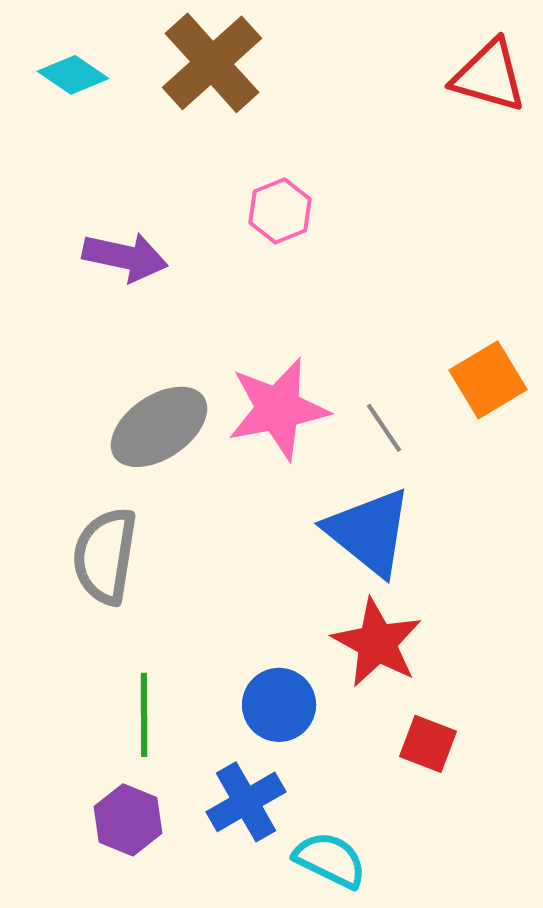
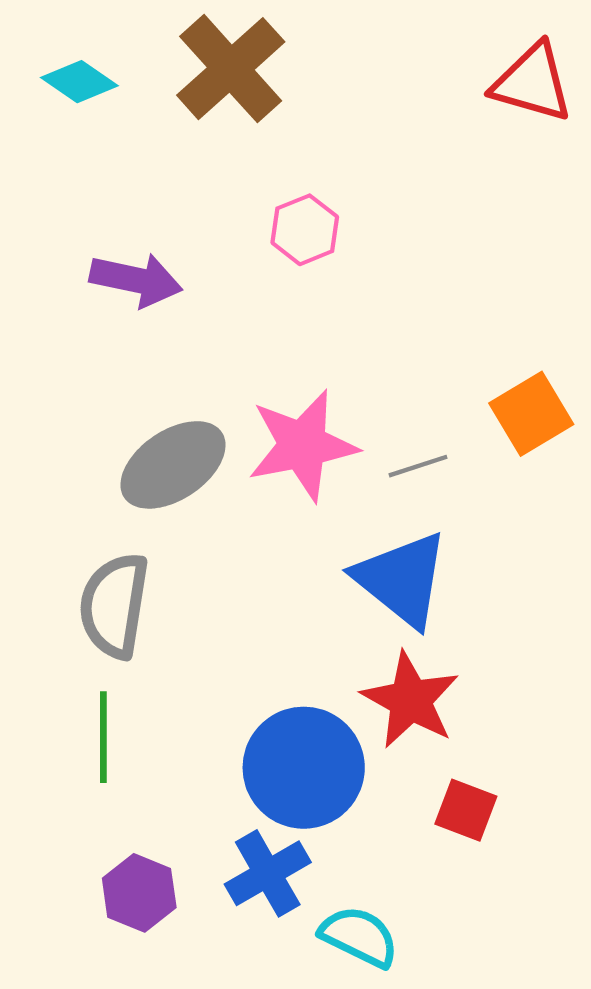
gray line: (384, 428) -> (418, 466), turned -74
blue circle: (279, 705) -> (304, 768), size x1.5
green line: (144, 715) -> (103, 737), moved

